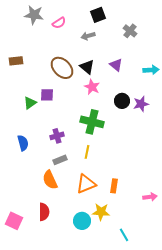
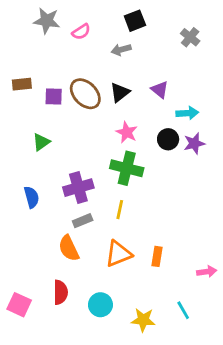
gray cross: (130, 31) -> (190, 37), moved
black triangle: (87, 67) -> (120, 92), turned 42
cyan arrow: (151, 70) -> (187, 113), moved
pink star: (92, 87) -> (127, 132), moved
purple square: (47, 95) -> (54, 97), moved
purple cross: (57, 136) -> (78, 188), size x1.5
yellow star: (101, 212) -> (143, 320), moved
cyan circle: (82, 221) -> (100, 305), moved
cyan line: (124, 235) -> (183, 310), moved

